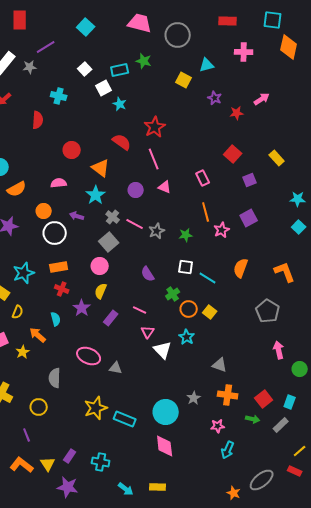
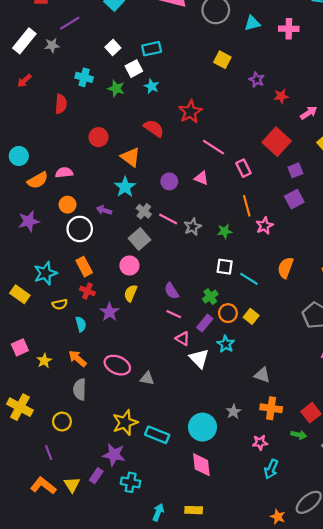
green star: (144, 61) -> (116, 88), moved
cyan triangle: (207, 65) -> (252, 23), moved
pink arrow: (262, 99) -> (309, 113), moved
red square: (233, 154) -> (277, 142), size x1.4
pink line: (154, 159) -> (214, 147), moved, turned -35
pink semicircle: (59, 183) -> (64, 173), moved
purple square: (249, 218) -> (294, 199), moved
orange rectangle: (59, 267) -> (84, 267), turned 72
purple semicircle: (148, 274) -> (172, 291), moved
yellow semicircle: (18, 312) -> (60, 304), moved, turned 56
purple rectangle: (111, 318) -> (205, 323), moved
pink triangle: (148, 332) -> (183, 339), turned -32
orange arrow: (38, 335) -> (77, 358), moved
purple star: (68, 487) -> (114, 455), moved
cyan arrow: (126, 489) -> (158, 512), turned -105

